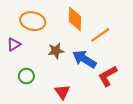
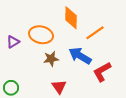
orange ellipse: (33, 21) -> (41, 35), moved
brown star: (56, 51) -> (51, 59), moved
green circle: (26, 76) -> (11, 88), moved

